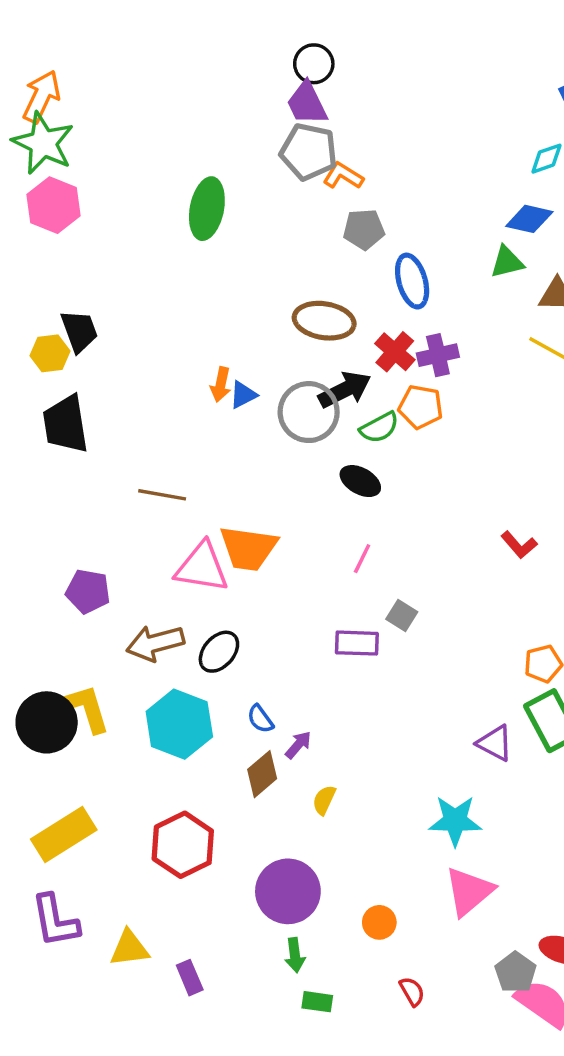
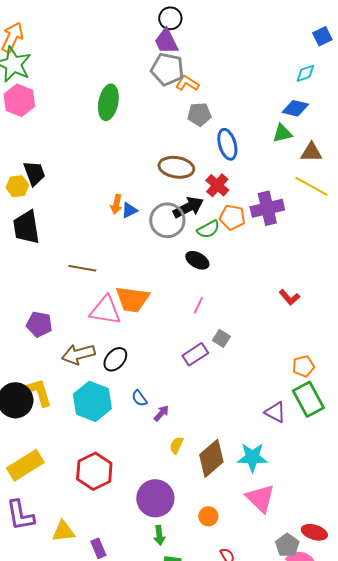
purple cross: (438, 355) -> (267, 208), moved, size x1.4
purple rectangle: (357, 643) -> (195, 354), turned -35
brown diamond: (262, 774) -> (211, 458), moved, size x1.4
pink triangle: (469, 891) -> (260, 498), turned -36

